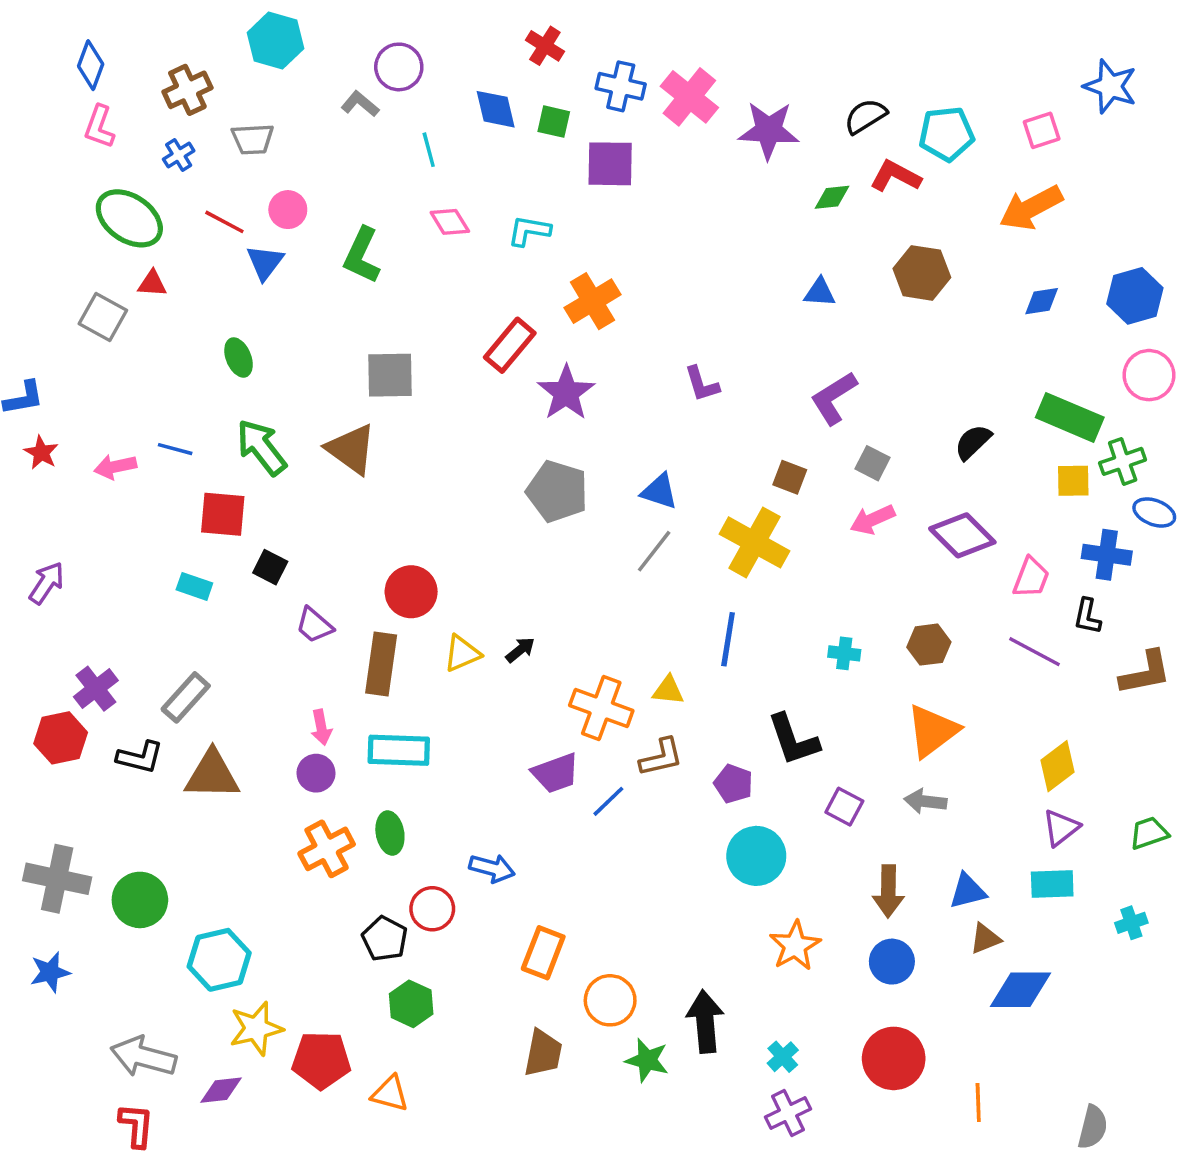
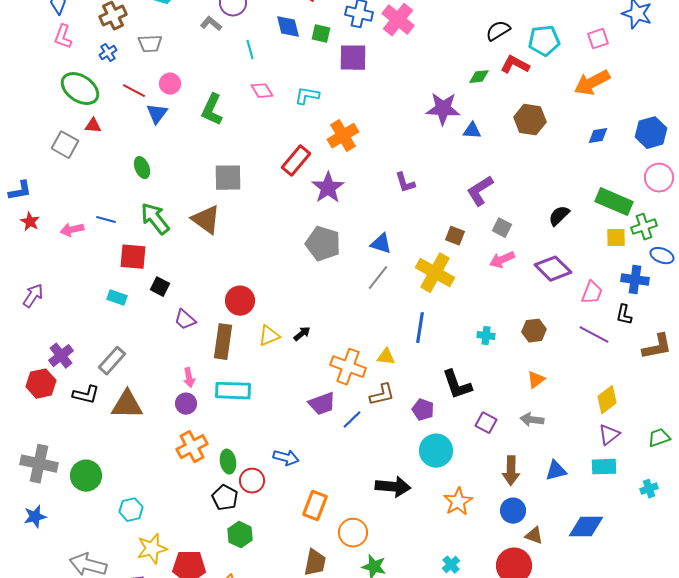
purple star: (769, 130) -> (443, 109), moved
orange triangle: (932, 731) -> (536, 380), size x0.6
green ellipse: (390, 833) -> (228, 462), moved
brown triangle: (985, 939) -> (534, 536), moved, turned 42
cyan hexagon: (219, 960) -> (131, 510), size x0.7
black arrow: (705, 1021) -> (393, 487), moved, turned 100

